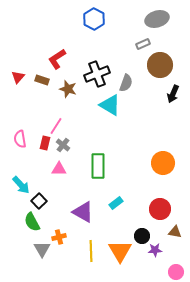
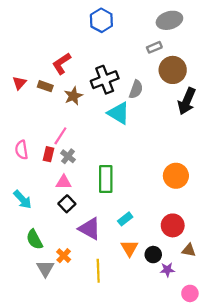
brown star: (68, 89) -> (73, 96), turned 30
black arrow: (173, 94) -> (187, 101), size x1.4
black square: (39, 201) -> (67, 204), moved
orange cross: (59, 237) -> (64, 256), turned -32
orange triangle: (120, 251) -> (129, 248), moved, size x0.7

